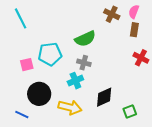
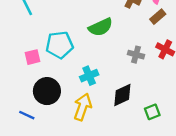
brown rectangle: (134, 30) -> (158, 17), turned 40
gray cross: (84, 63) -> (136, 55), moved
yellow arrow: (70, 107) -> (83, 107), turned -85

